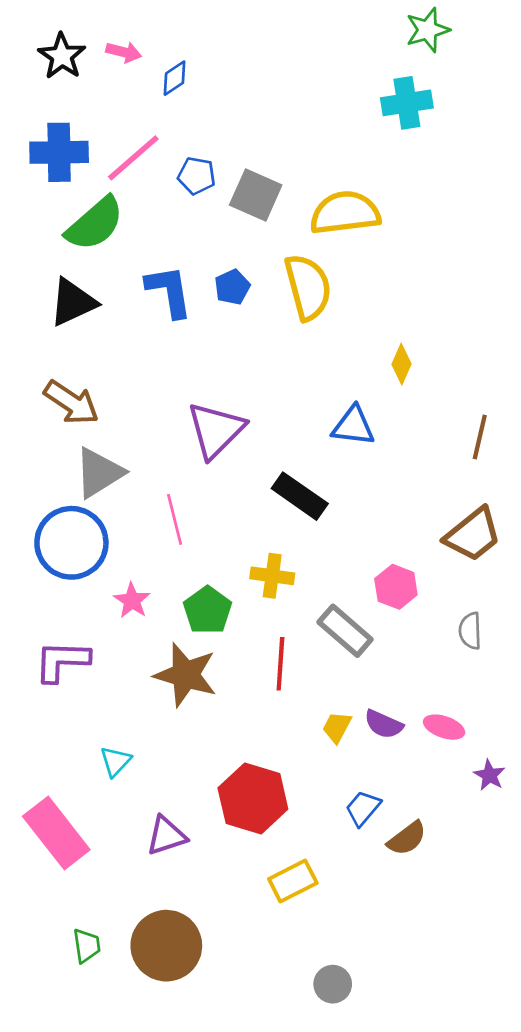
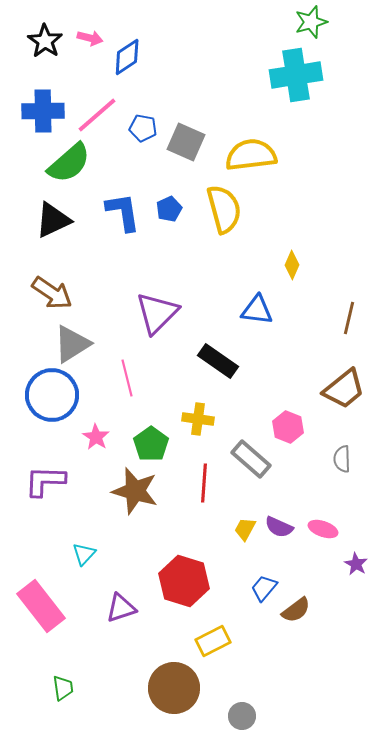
blue diamond: (175, 78) -> (127, 57), size x1.4
cyan cross: (407, 103) -> (296, 75), size x1.4
brown circle: (166, 946) -> (174, 688), moved

